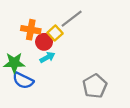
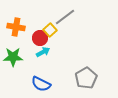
orange cross: (31, 30) -> (16, 27), moved
blue semicircle: (23, 81) -> (41, 84), moved

